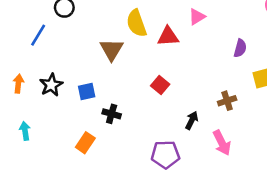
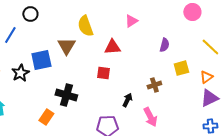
red triangle: (168, 36) -> (112, 47), moved
red square: (160, 85) -> (103, 73), turned -32
blue square: (87, 92) -> (41, 60), moved, size x1.5
black cross: (112, 114) -> (66, 95), size x1.5

